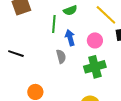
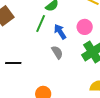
green line: (54, 24) -> (41, 23), turned 36

